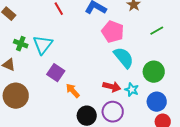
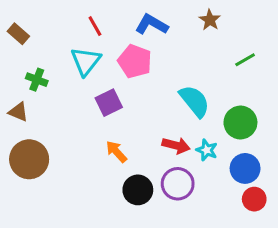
pink pentagon: (113, 32) -> (135, 61), moved
cyan triangle: (43, 45) -> (86, 61), moved
purple square: (56, 73) -> (109, 103), moved, turned 30

